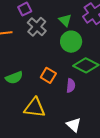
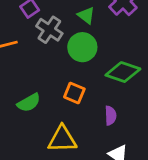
green circle: (71, 42) -> (82, 47), moved
purple semicircle: (71, 86) -> (111, 116), moved

